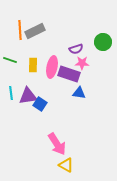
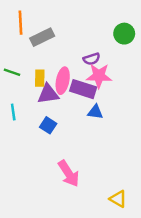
orange line: (20, 30) -> (20, 23), moved
green circle: (103, 42) -> (124, 34), moved
pink star: (82, 63) -> (99, 76), size x1.5
purple triangle: (28, 96) -> (48, 94), moved
yellow triangle: (66, 165) -> (118, 199), moved

